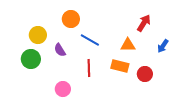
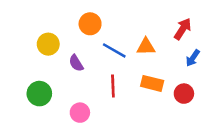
orange triangle: (128, 45) -> (146, 47), moved
blue arrow: (163, 46) -> (193, 58), moved
green circle: (31, 59) -> (39, 94), moved

